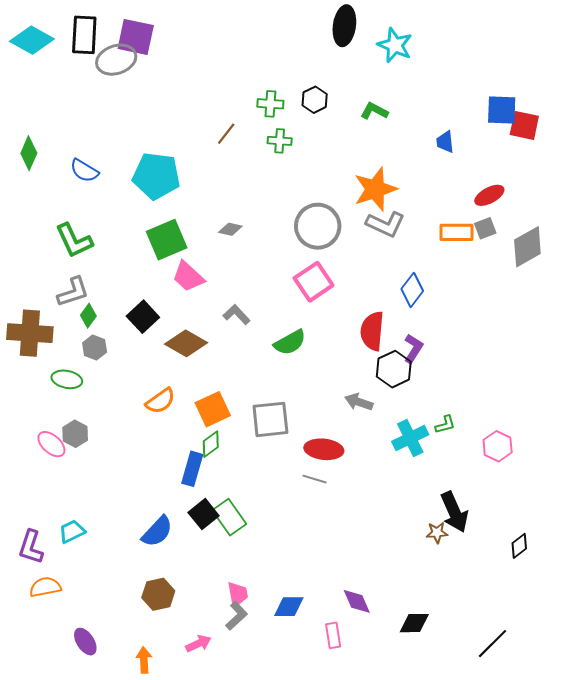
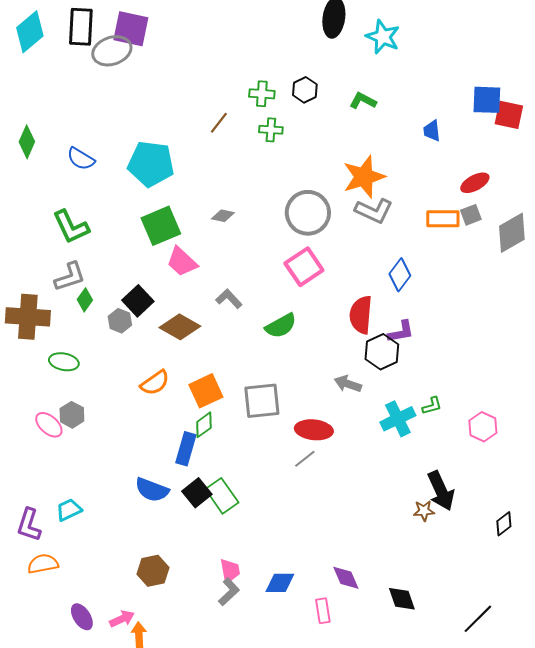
cyan diamond: (32, 40) -> (30, 32), turned -69
gray hexagon: (95, 347) -> (120, 321), moved
purple L-shape: (413, 349) -> (401, 332), turned 48
gray line: (315, 479) -> (305, 459), turned -55
blue semicircle: (157, 532) -> (152, 490), moved, turned 68
black diamond: (414, 623) -> (402, 599), turned 72
pink arrow: (198, 644) -> (122, 619), moved

